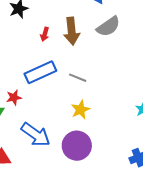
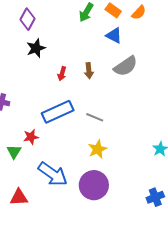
brown arrow: (72, 31) -> (89, 71), size x0.6

